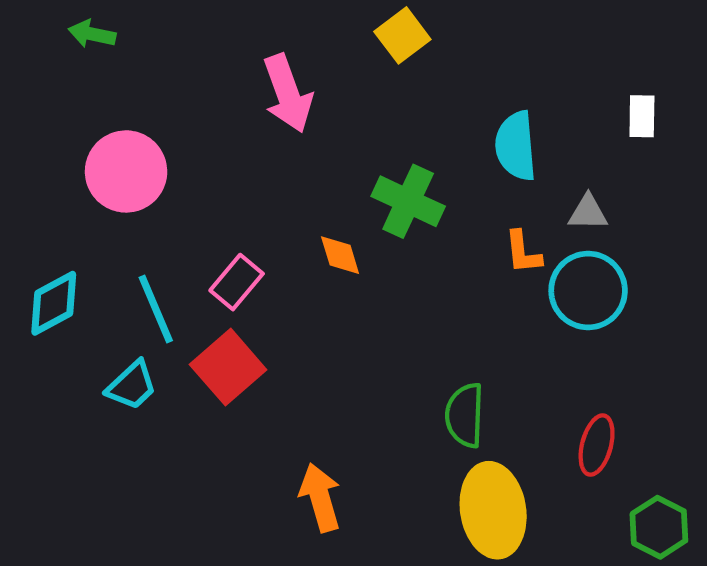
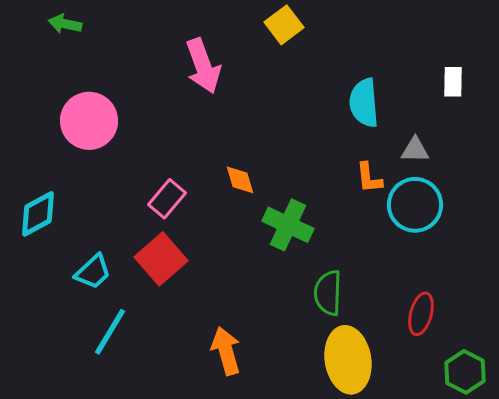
green cross: (408, 201) -> (288, 225), moved
cyan line: (156, 309) -> (110, 332), moved, turned 54

